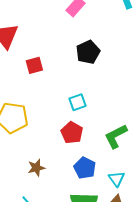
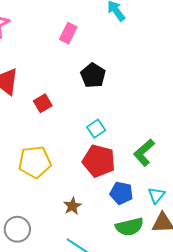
red pentagon: (72, 133) -> (99, 161), size x1.4
cyan triangle: (117, 179) -> (156, 195), turned 30

